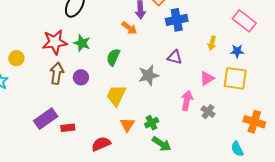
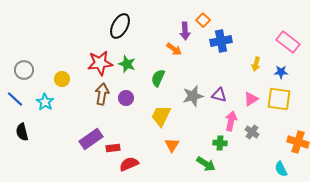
purple triangle: (175, 57) -> (219, 95), moved
green cross: (152, 123) -> (220, 143), moved, turned 32
red semicircle: (101, 144) -> (129, 164), moved

